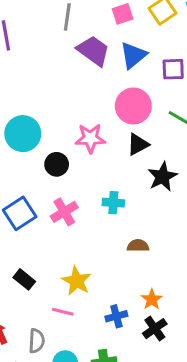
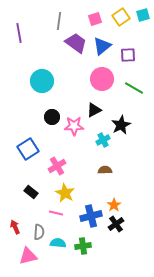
cyan circle: (23, 134) -> (42, 81), moved
pink star: (90, 138) -> (74, 126), moved
black triangle: (138, 144) -> (94, 110), moved
cyan cross: (113, 203) -> (103, 140), moved, turned -32
pink cross: (64, 212) -> (57, 166), moved
blue cross: (116, 316) -> (91, 216), size x1.5

